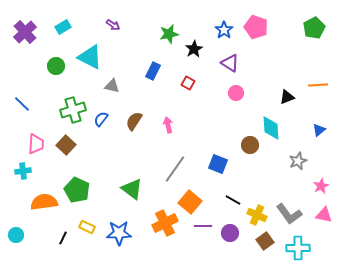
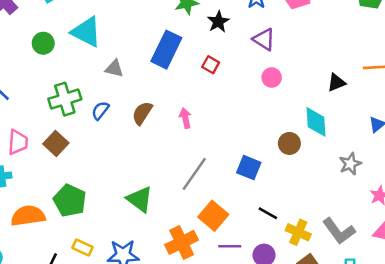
blue rectangle: (153, 71) -> (166, 50), size x1.6

